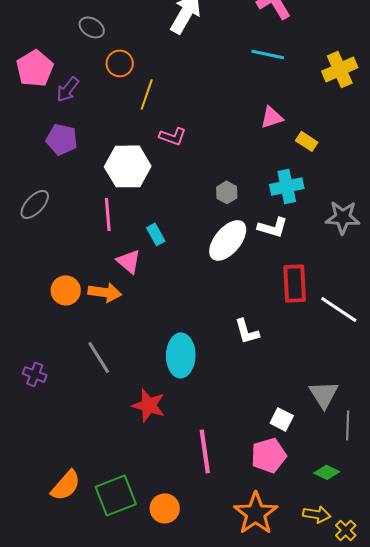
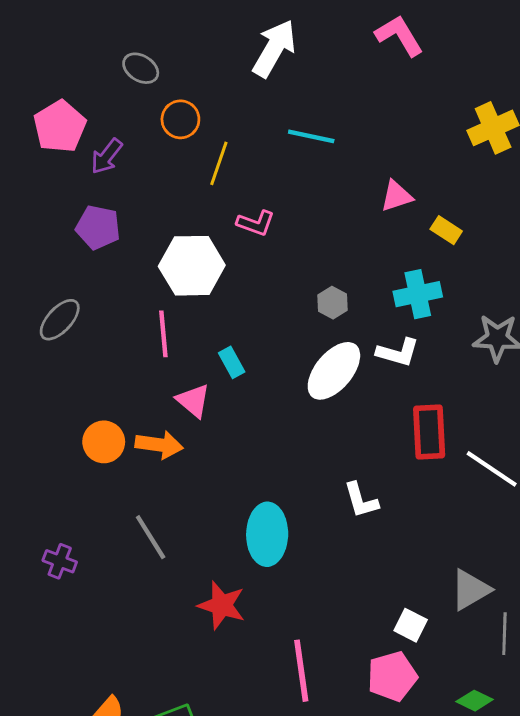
cyan line: (268, 54) -> (311, 136), moved
gray triangle: (324, 394) -> (470, 590), turned 32

